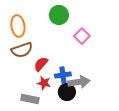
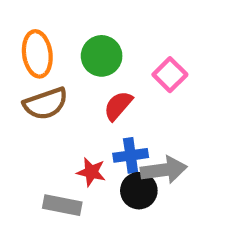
green circle: (59, 15) -> (102, 56), moved
red semicircle: (41, 64) -> (118, 106), moved

